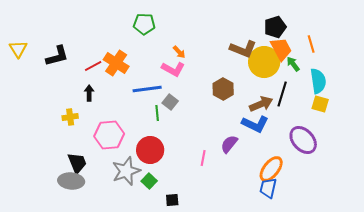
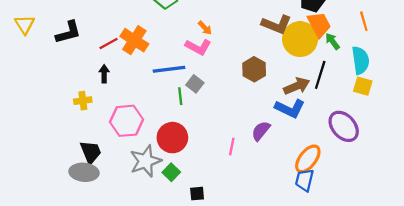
orange line: (311, 44) -> (364, 21), moved

